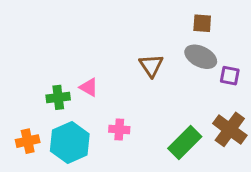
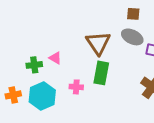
brown triangle: (151, 65) -> (98, 43), size x1.5
green rectangle: (185, 143) -> (101, 73), moved, turned -35

